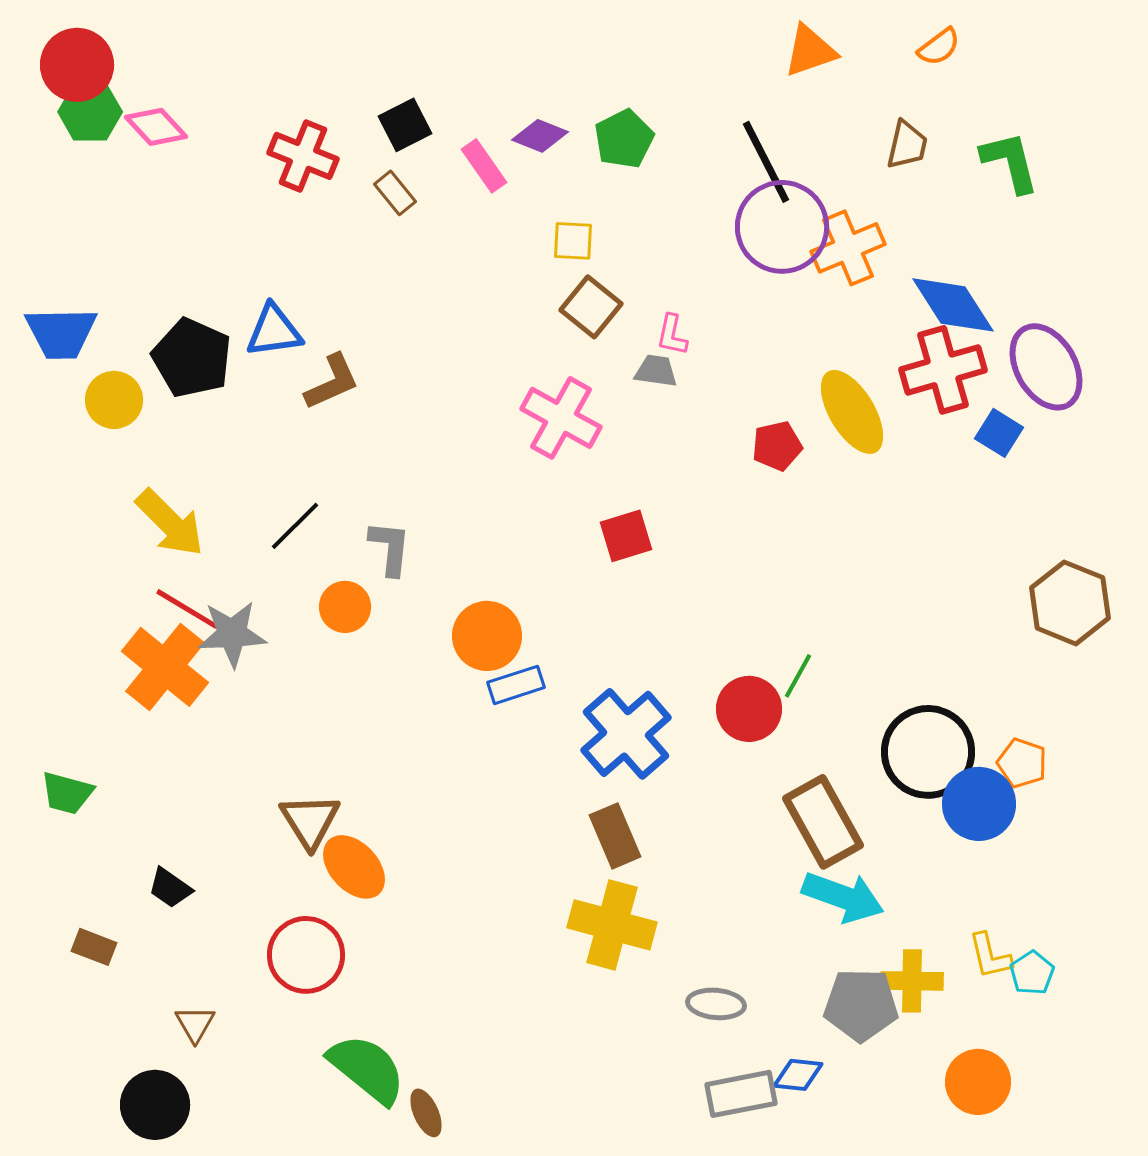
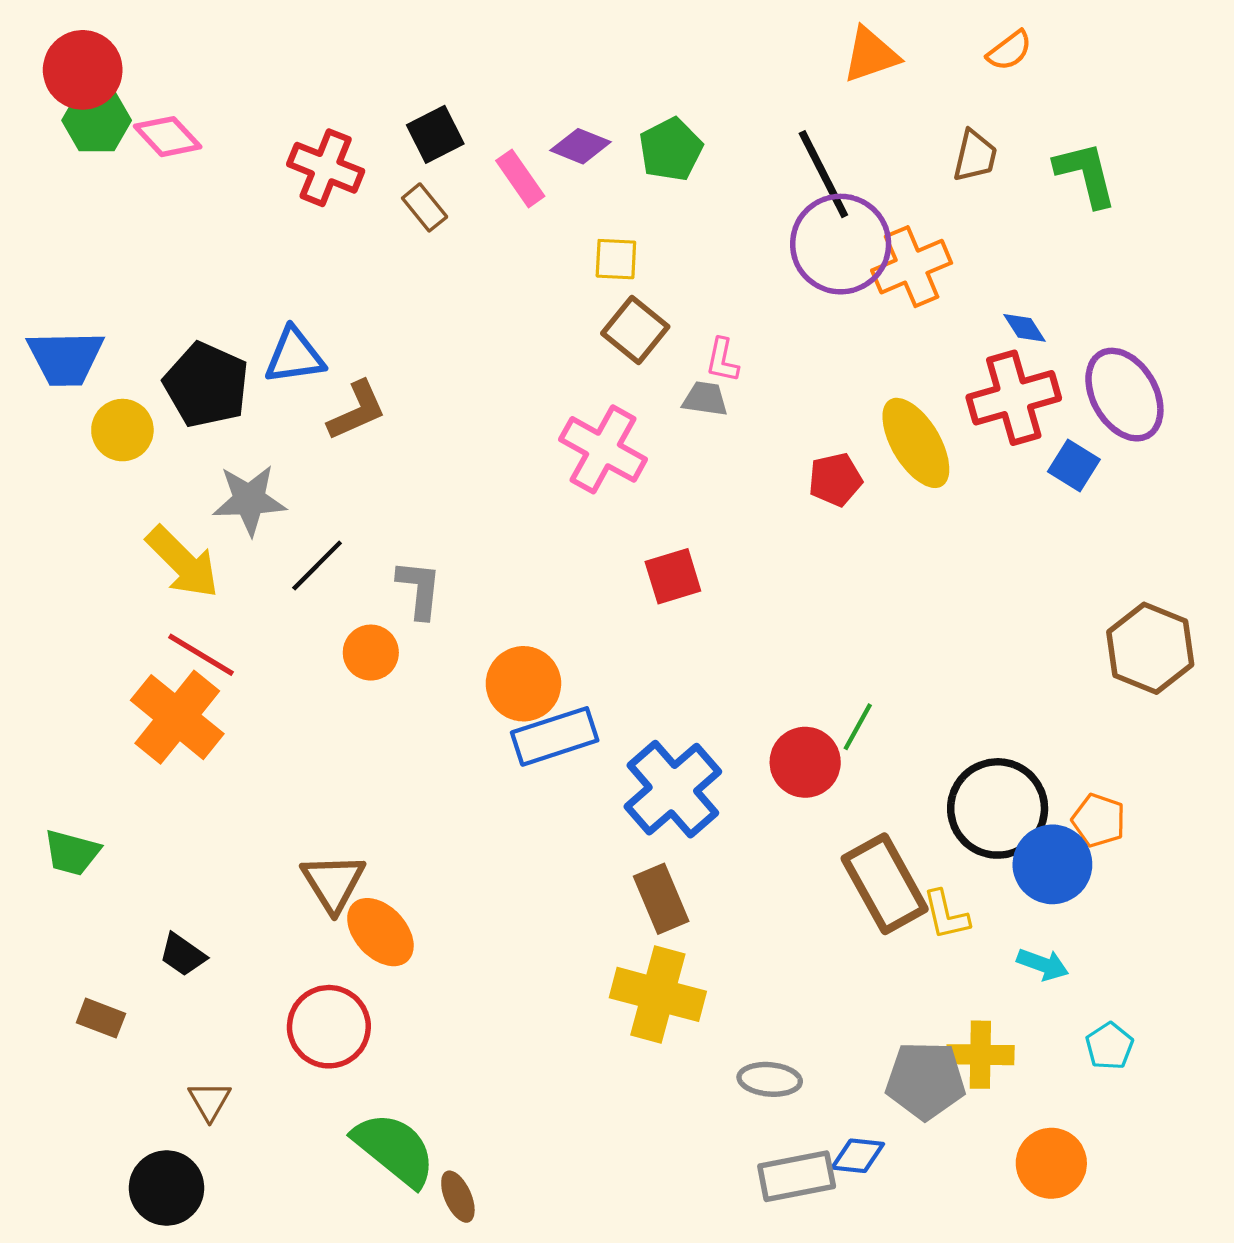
blue diamond: (953, 305) -> (1024, 328), size x0.5
gray star: (232, 634) -> (249, 500), moved
blue rectangle: (516, 685) -> (555, 736), size x1.4
cyan arrow: (843, 897) -> (1043, 964), moved, size x0.6
yellow L-shape: (990, 956) -> (946, 915), moved

